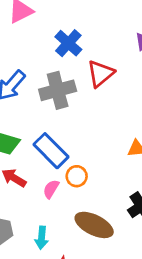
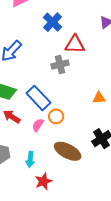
red triangle: (101, 74) -> (75, 44), turned 40
gray cross: (58, 90) -> (60, 64), moved, size x0.7

